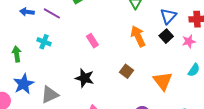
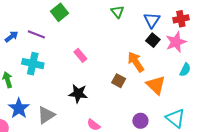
blue arrow: (27, 12) -> (12, 37), turned 144
orange arrow: (138, 36) -> (136, 62), moved
pink star: (189, 41) -> (176, 42), size x1.5
cyan cross: (44, 42) -> (33, 64), size x1.5

